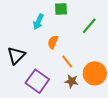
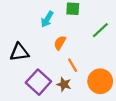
black triangle: (16, 55) -> (19, 52), turned 30
brown star: (72, 81) -> (64, 84), moved

